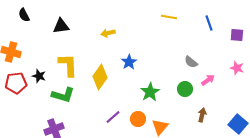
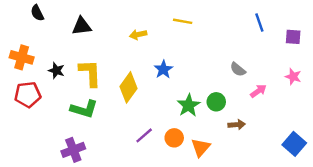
yellow line: (169, 17) -> (183, 21), moved
black star: (39, 76) -> (56, 71), moved
green circle: (185, 89) -> (216, 102), moved
brown arrow: (202, 115) -> (237, 125), moved, turned 72

